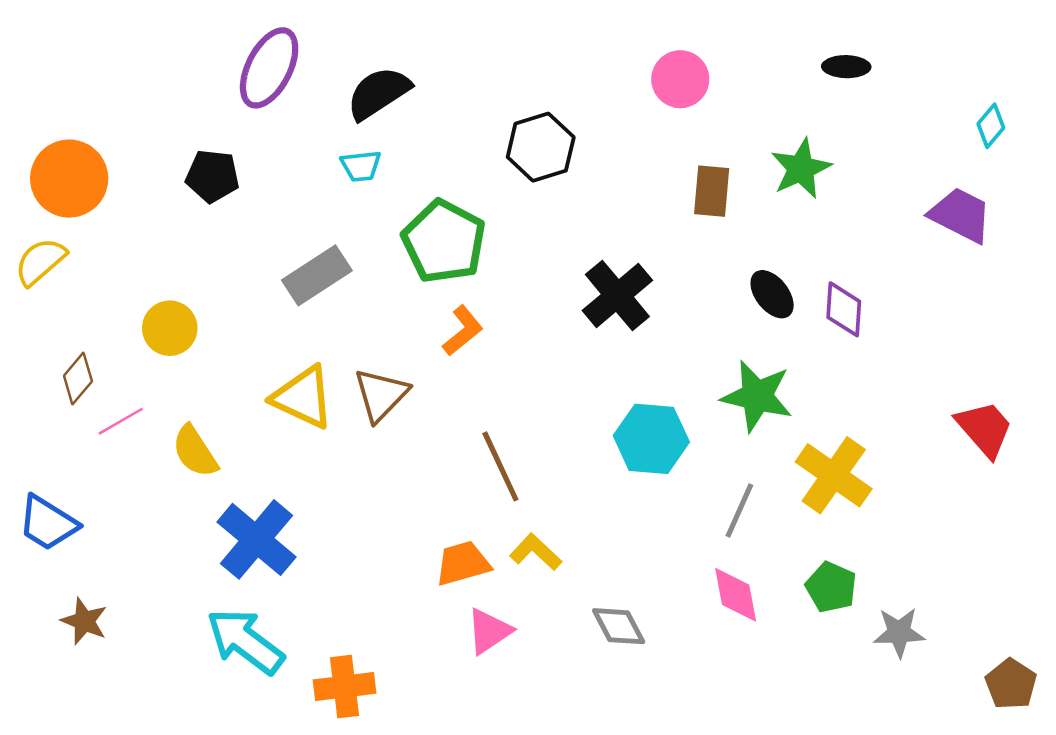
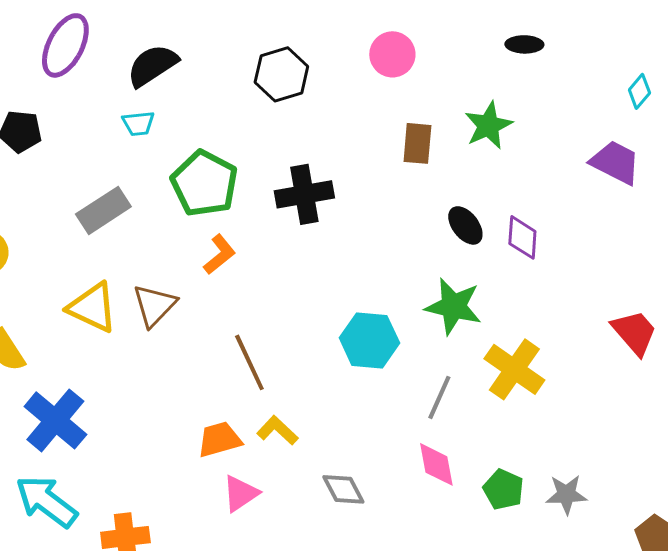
black hexagon: (541, 147) -> (281, 74), moved
black cross: (617, 295) -> (304, 194), moved, turned 30
green pentagon: (831, 587) -> (503, 489), moved

